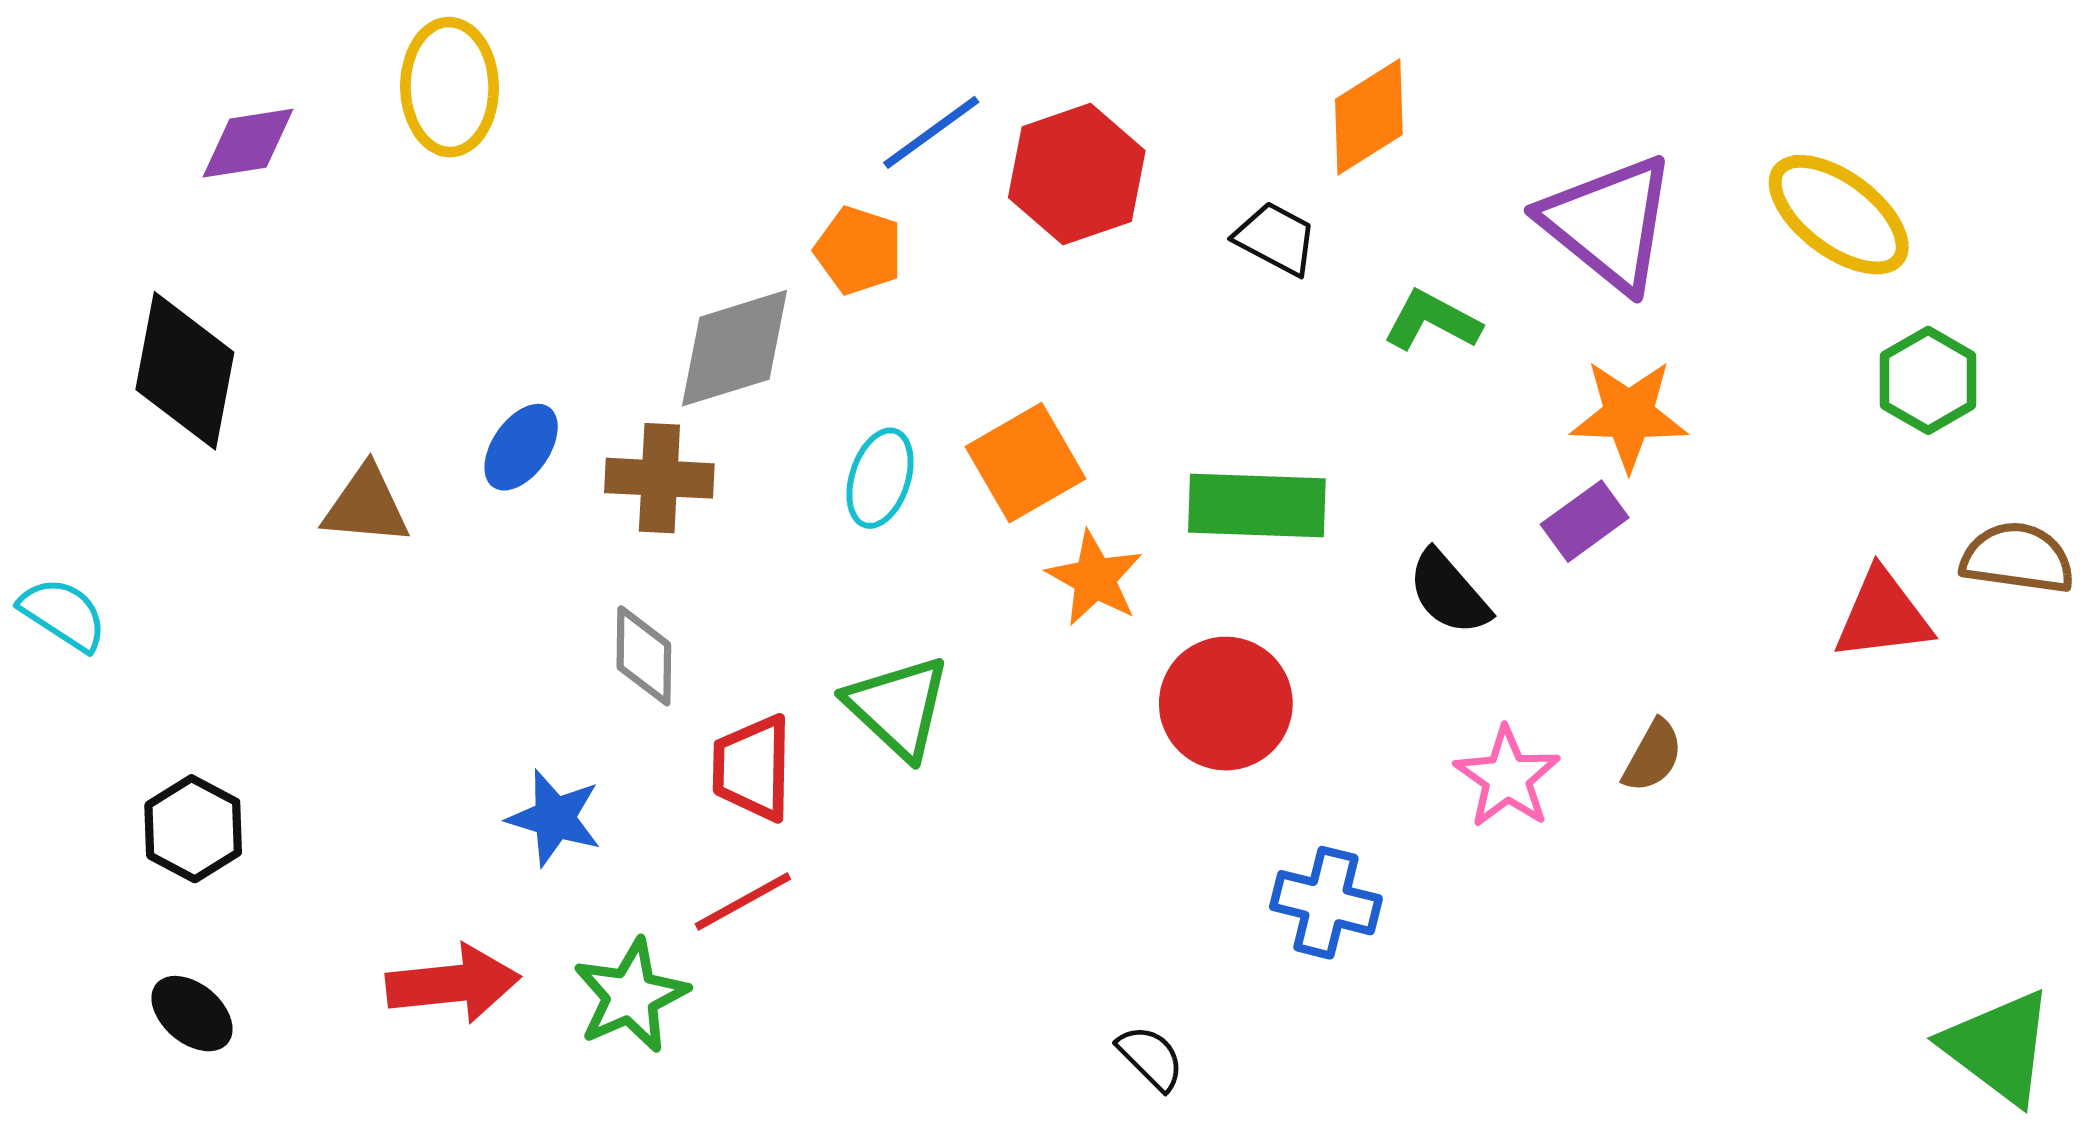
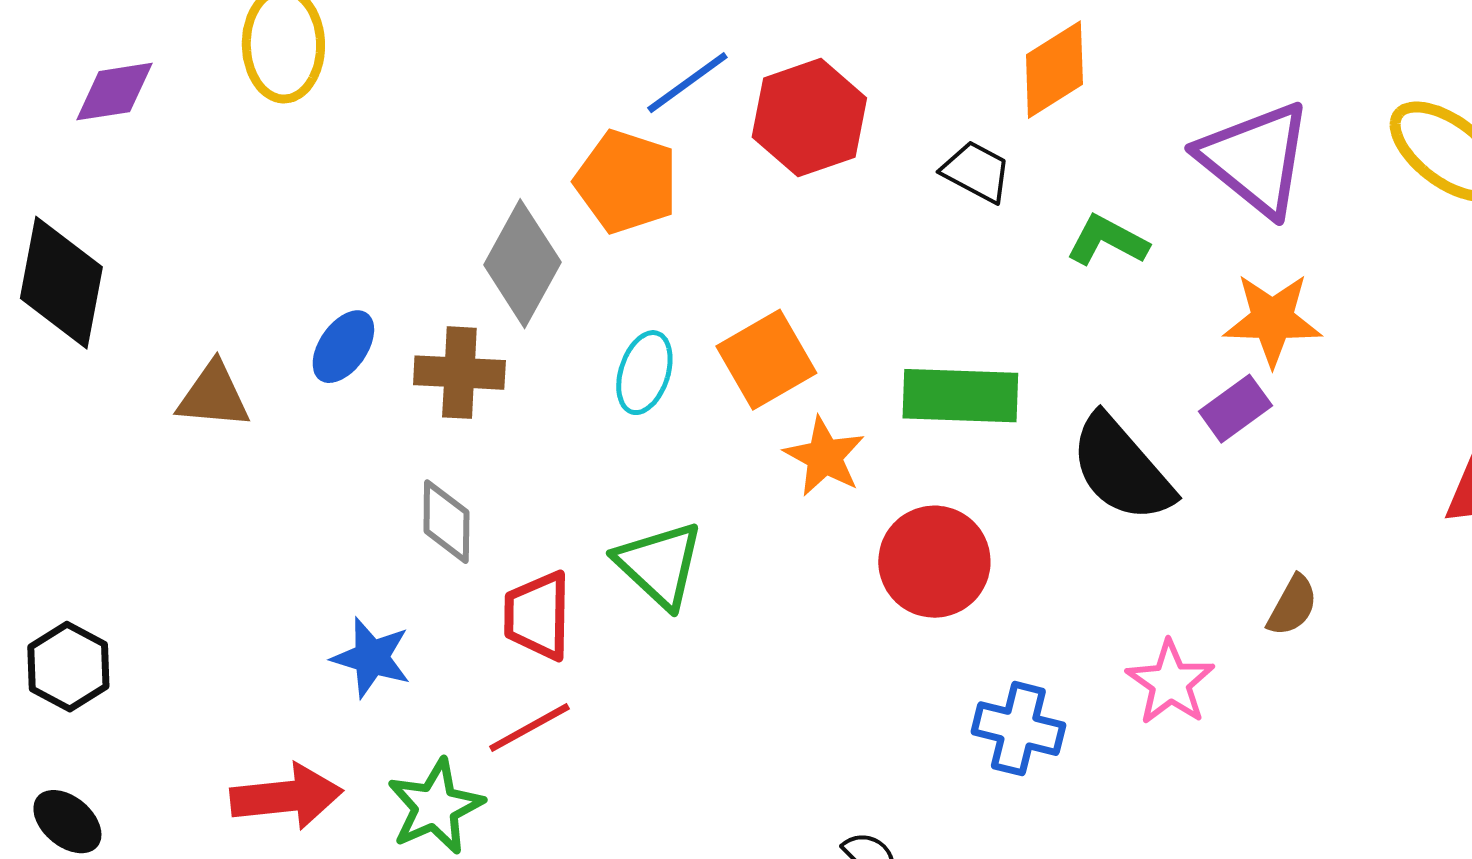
orange pentagon: (859, 250) -> (626, 182), size x1.4
gray diamond: (735, 348) -> (522, 264), turned -44
black semicircle: (1449, 593) -> (1121, 469), size x1.5
pink star: (1507, 777) -> (1170, 683), moved

